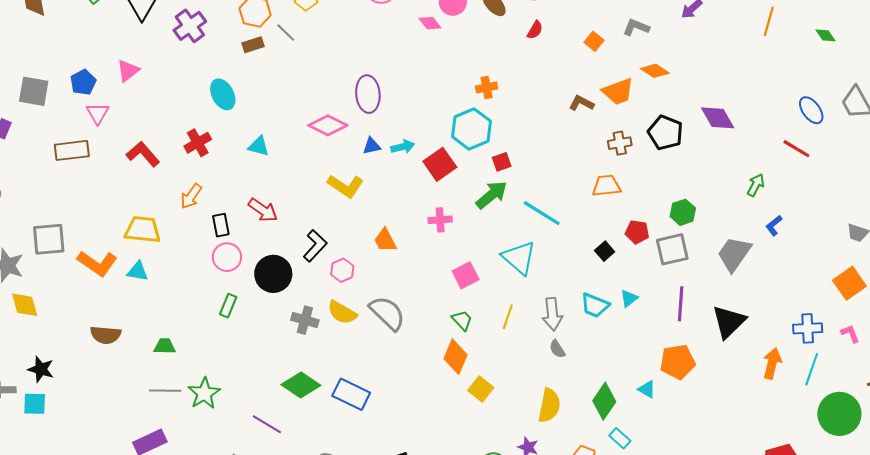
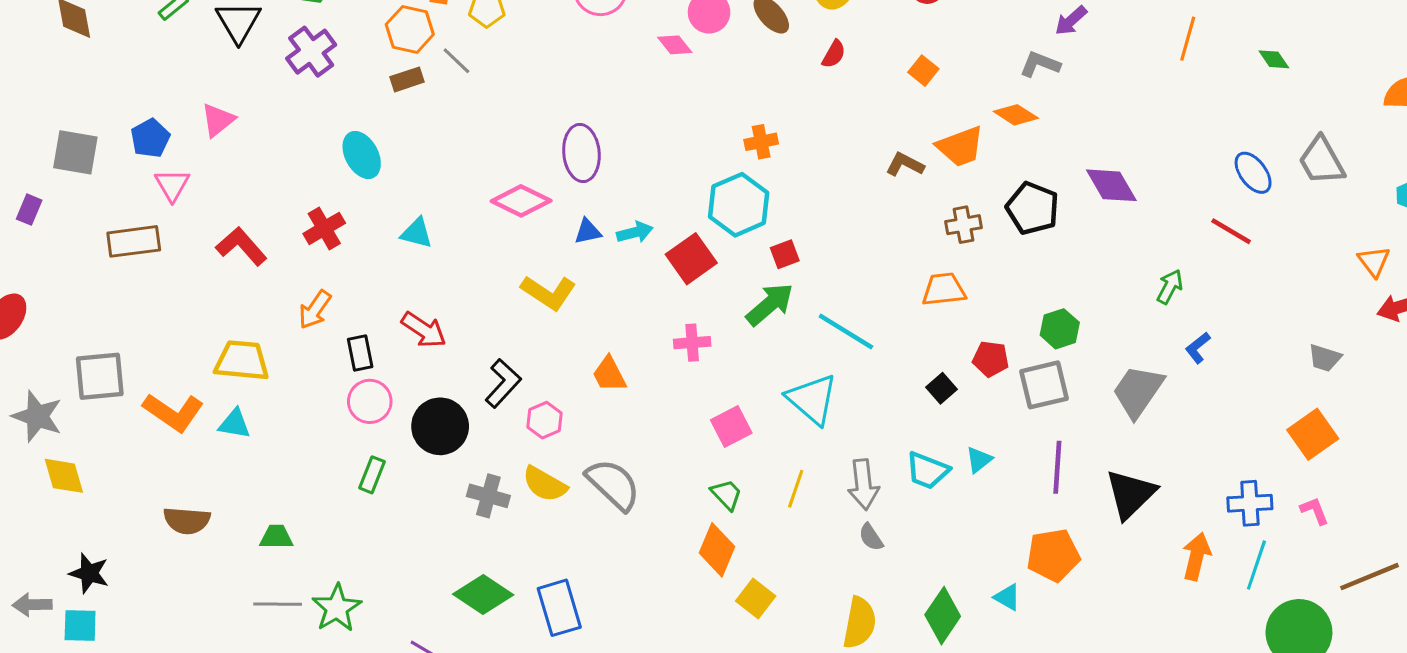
gray L-shape: (636, 27) -> (1040, 64), moved
blue rectangle: (351, 394) -> (559, 608), turned 48

